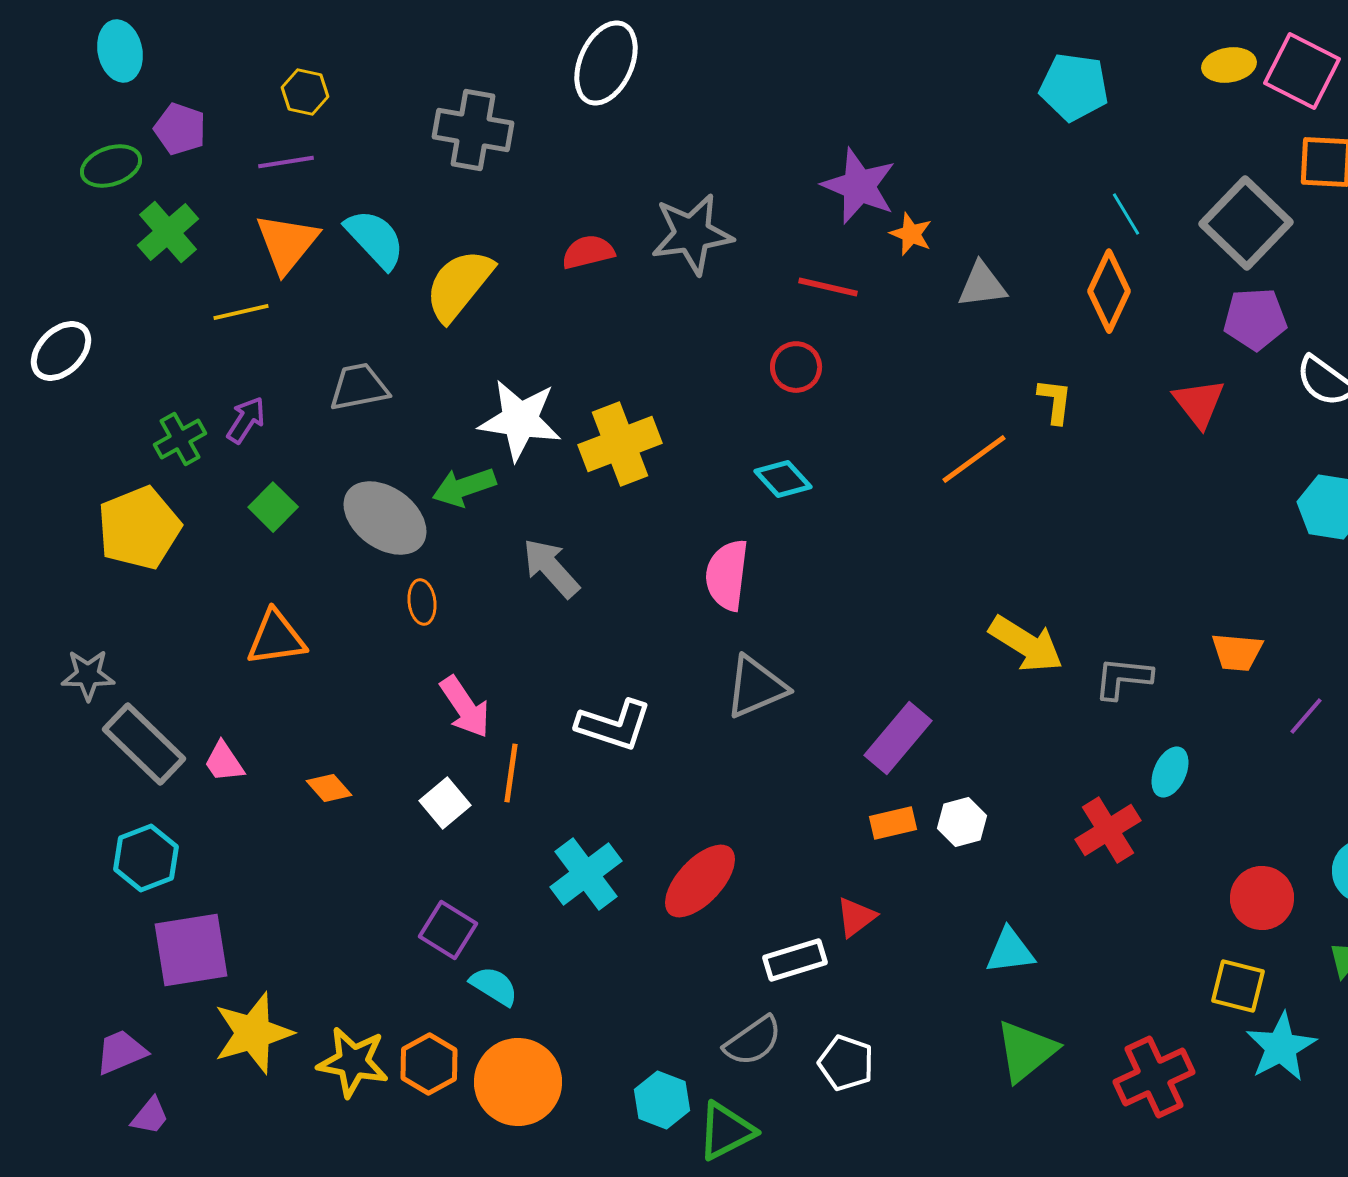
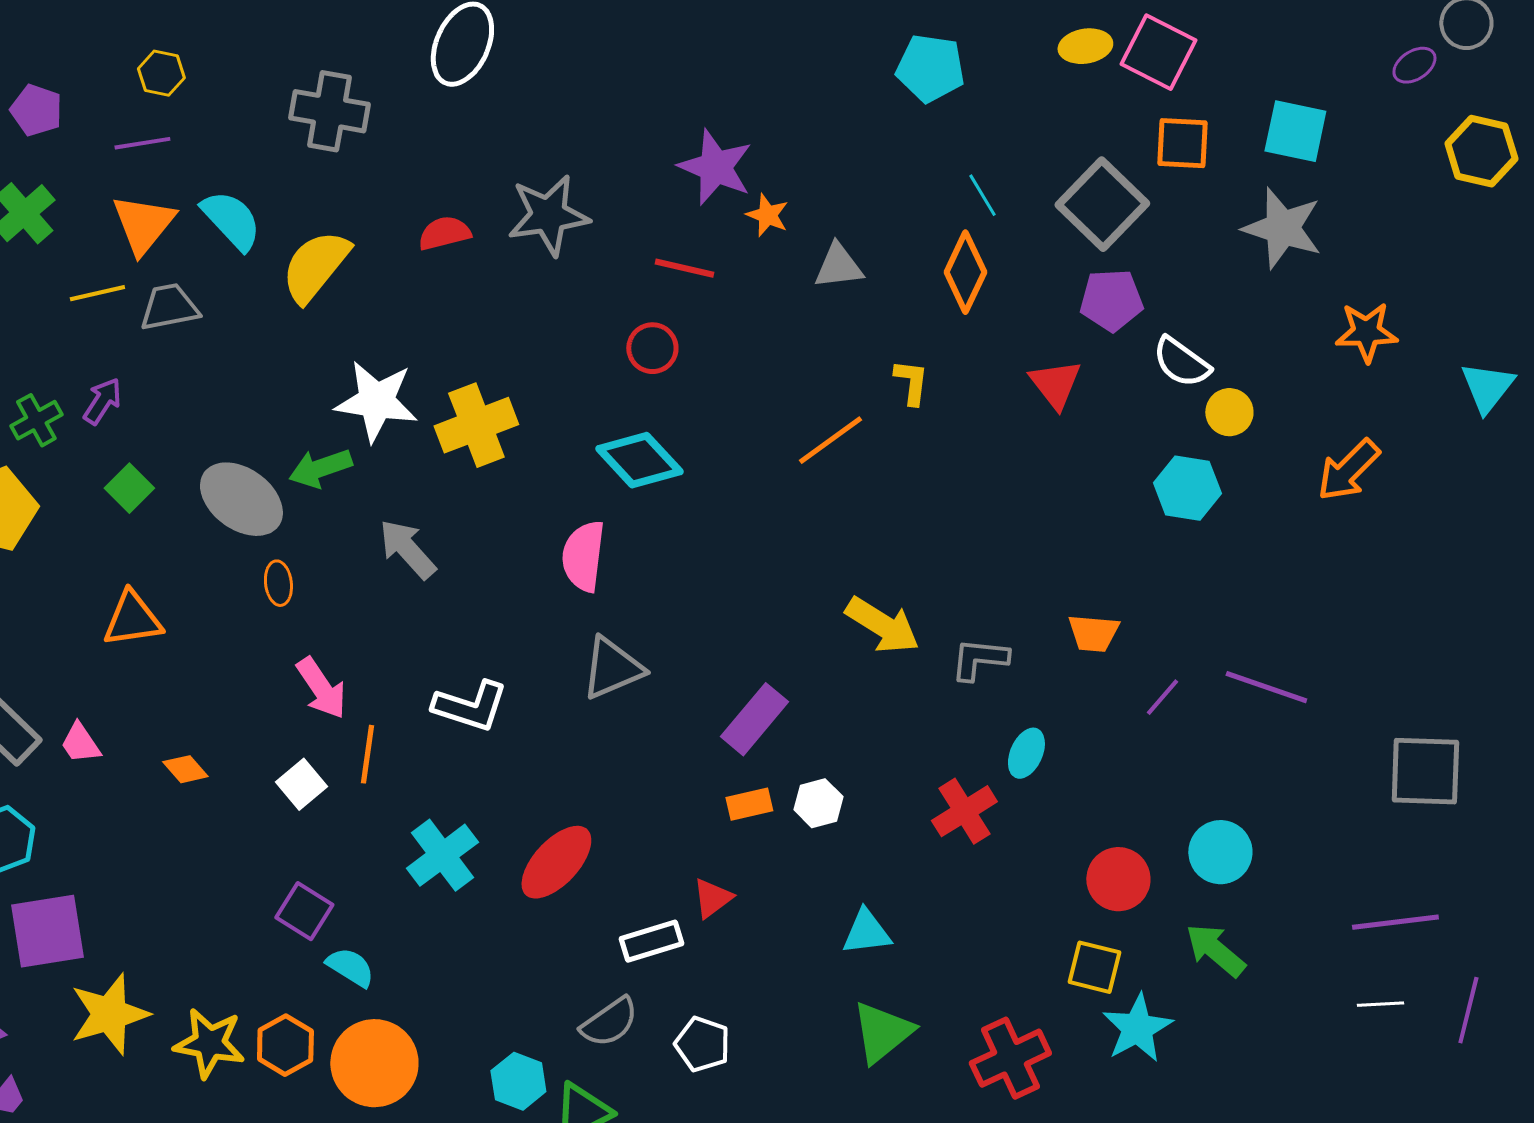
gray trapezoid: (359, 387) -> (169, 307), moved
cyan diamond: (783, 479) -> (639, 460), size x1.5

